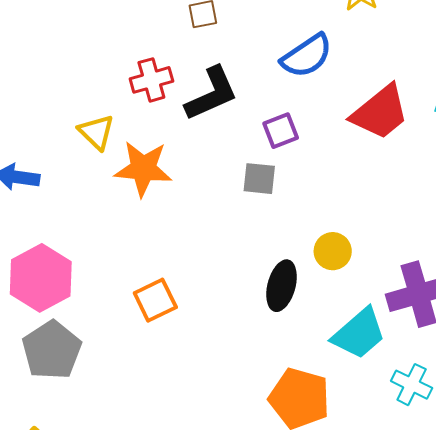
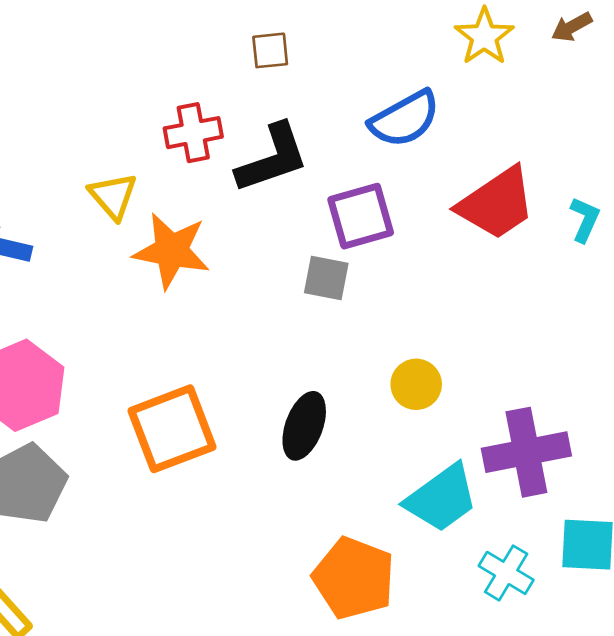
purple square: (281, 131) -> (361, 216), size x1.4
black ellipse: (282, 286) -> (304, 426), moved
orange square: (155, 300) -> (172, 429), size x1.5

